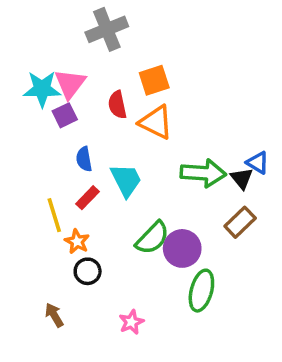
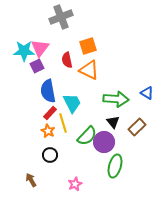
blue semicircle: (84, 159) -> (48, 91), size x1.6
black triangle: (242, 178) -> (113, 122), moved
yellow line: (54, 215) -> (63, 123), moved
orange star: (77, 241) -> (48, 131), moved

